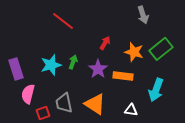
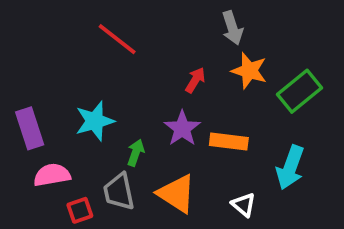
gray arrow: (143, 15) -> (232, 28), moved
orange star: (134, 52) -> (249, 71), moved
green arrow: (73, 62) -> (136, 153), moved
pink semicircle: (28, 94) -> (52, 175), turned 66
white triangle: (131, 110) -> (244, 205), turned 32

